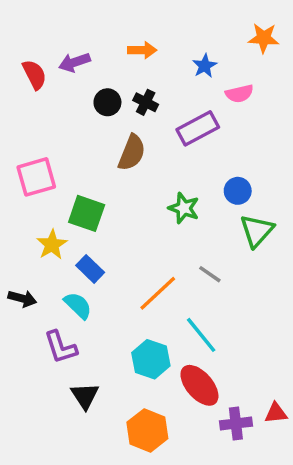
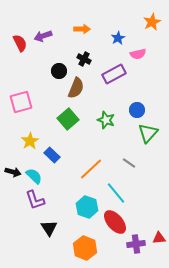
orange star: (264, 38) -> (152, 22), turned -30
black circle: (107, 102) -> (59, 71), moved
green square: (87, 213) -> (68, 119), moved, turned 30
gray line: (210, 274) -> (129, 163), moved
cyan semicircle: (78, 305) -> (34, 176), moved

